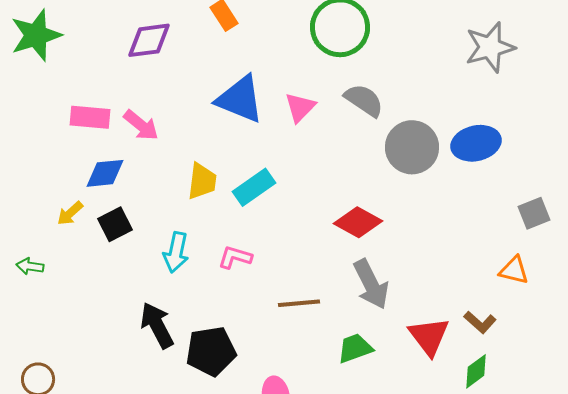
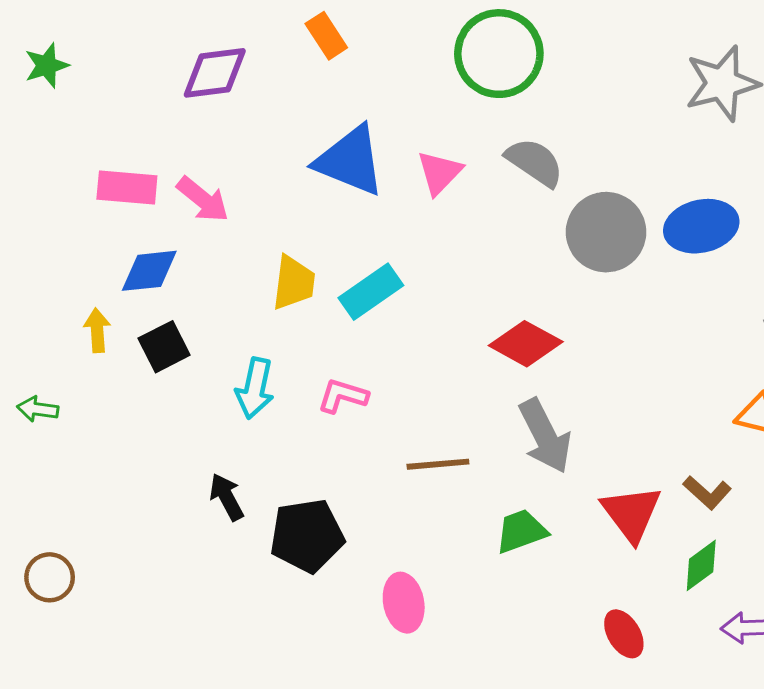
green star: (36, 35) -> (47, 65), size x0.6
yellow arrow: (70, 213) -> (97, 330), turned 128
black arrow: (157, 325) -> (227, 497), size x0.7

